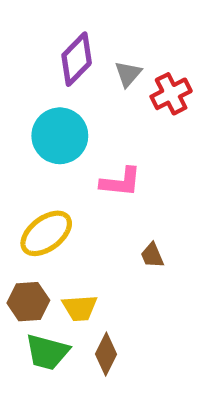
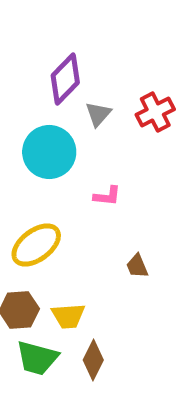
gray triangle: (128, 74) -> (98, 114), moved
pink L-shape: (121, 182) -> (107, 196), size x0.7

